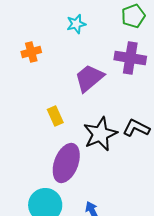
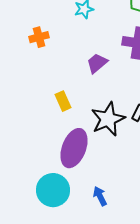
purple trapezoid: (89, 78) -> (97, 63), size x0.7

